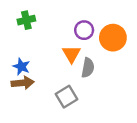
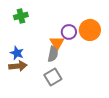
purple circle: (84, 30) -> (69, 32), moved
gray semicircle: (88, 68) -> (53, 54), moved

